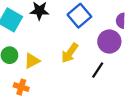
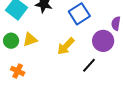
yellow triangle: (32, 61) -> (30, 40), moved

